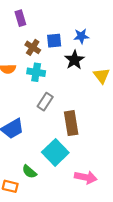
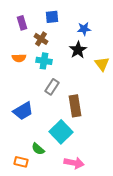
purple rectangle: (20, 18) -> (22, 23), moved
blue square: (54, 41) -> (52, 17), moved
pink arrow: (86, 177) -> (74, 163), moved

